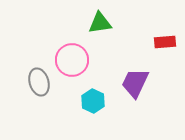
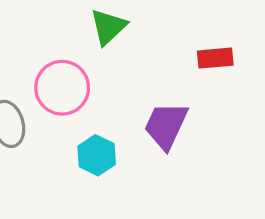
green triangle: (100, 23) -> (108, 27), turned -35

